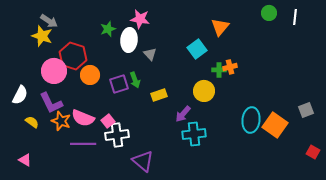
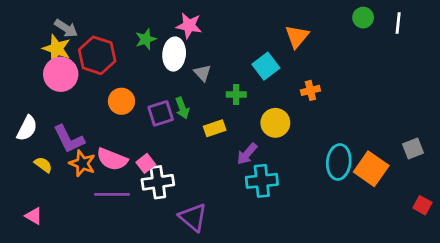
red hexagon: (73, 56) -> (97, 55), moved
green cross: (219, 70) -> (236, 94), moved
pink circle: (54, 71) -> (61, 74), moved

